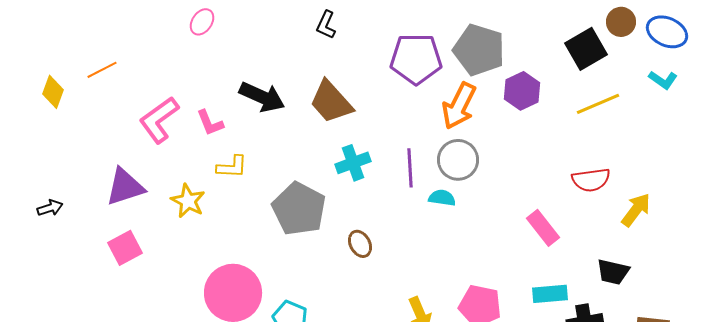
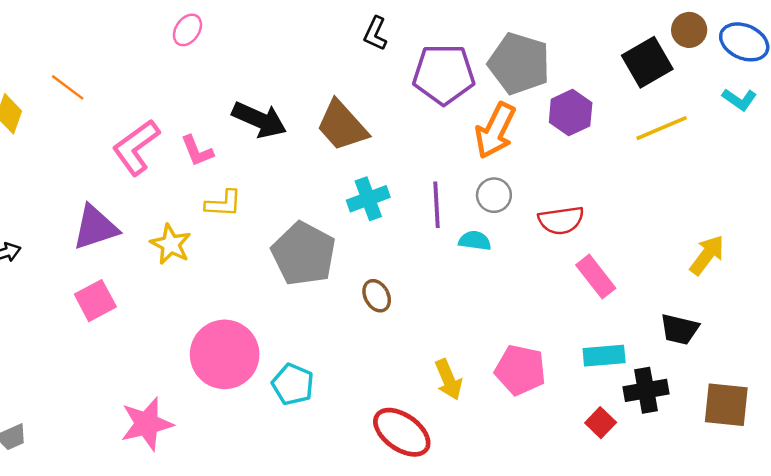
black L-shape: (326, 25) -> (375, 34), moved
orange line: (102, 70) -> (68, 87), turned 64
gray circle: (458, 160) -> (494, 195), size x0.7
red semicircle: (591, 180) -> (561, 220), moved

